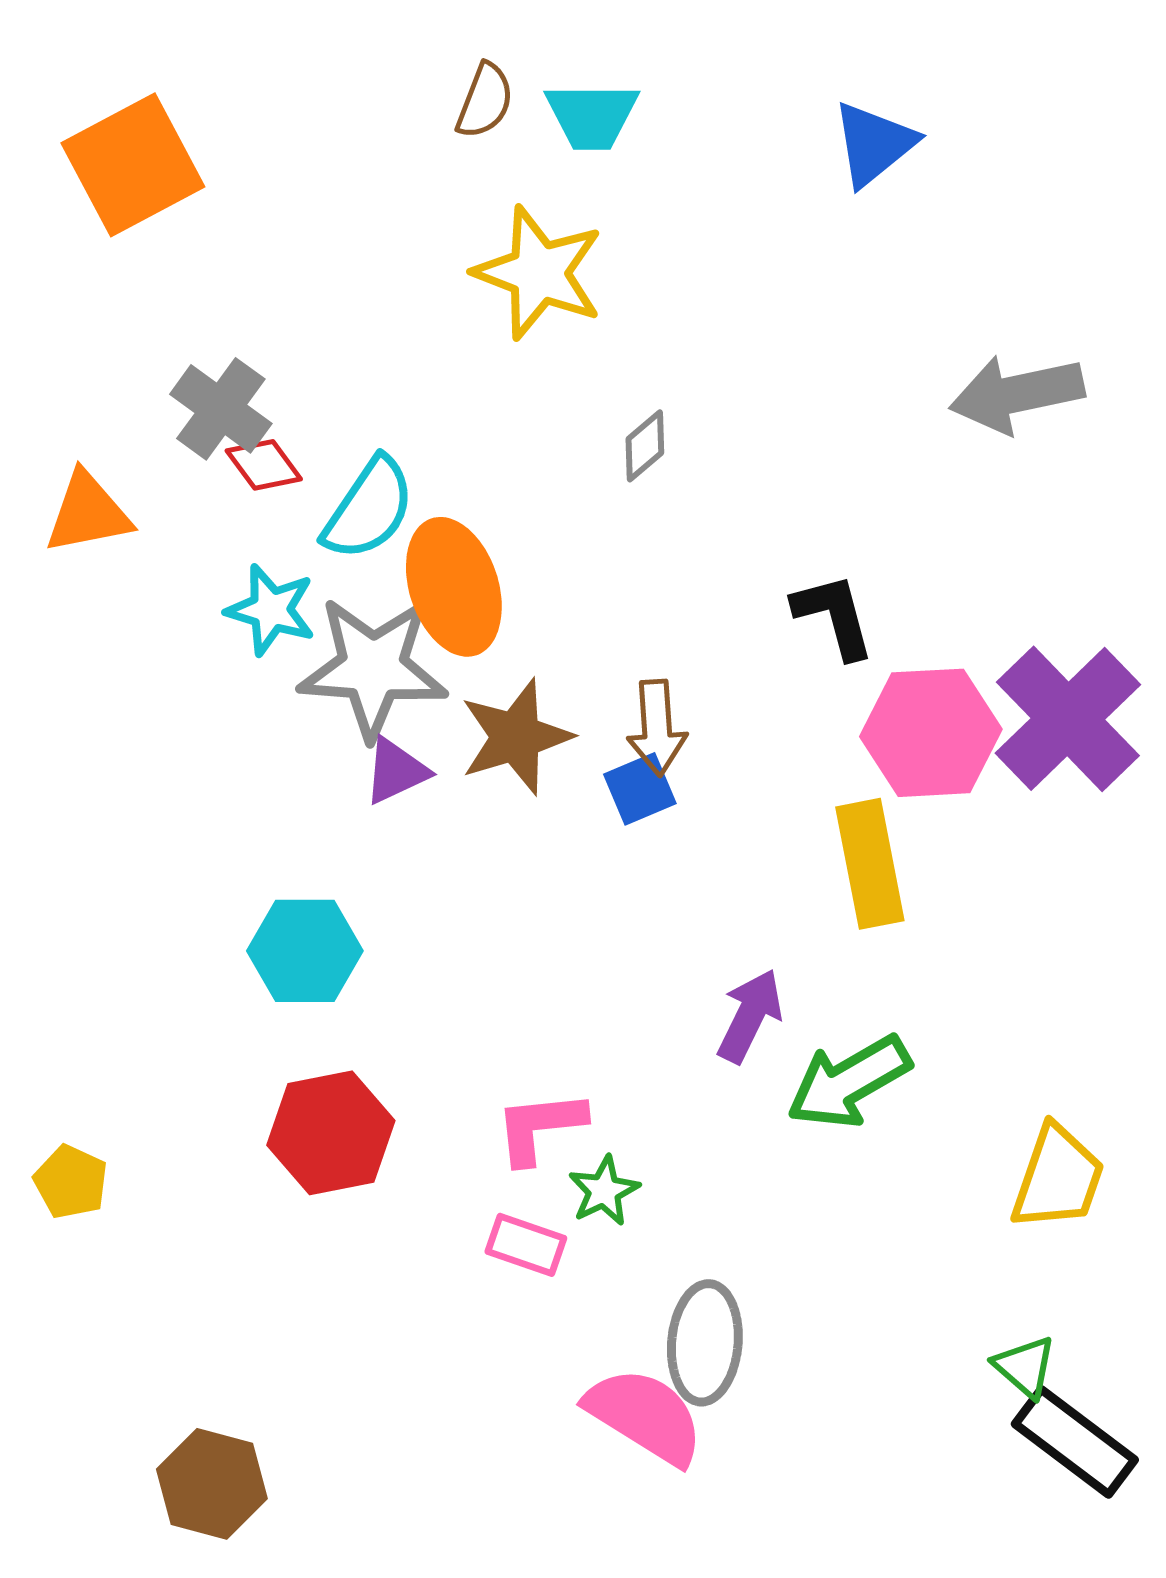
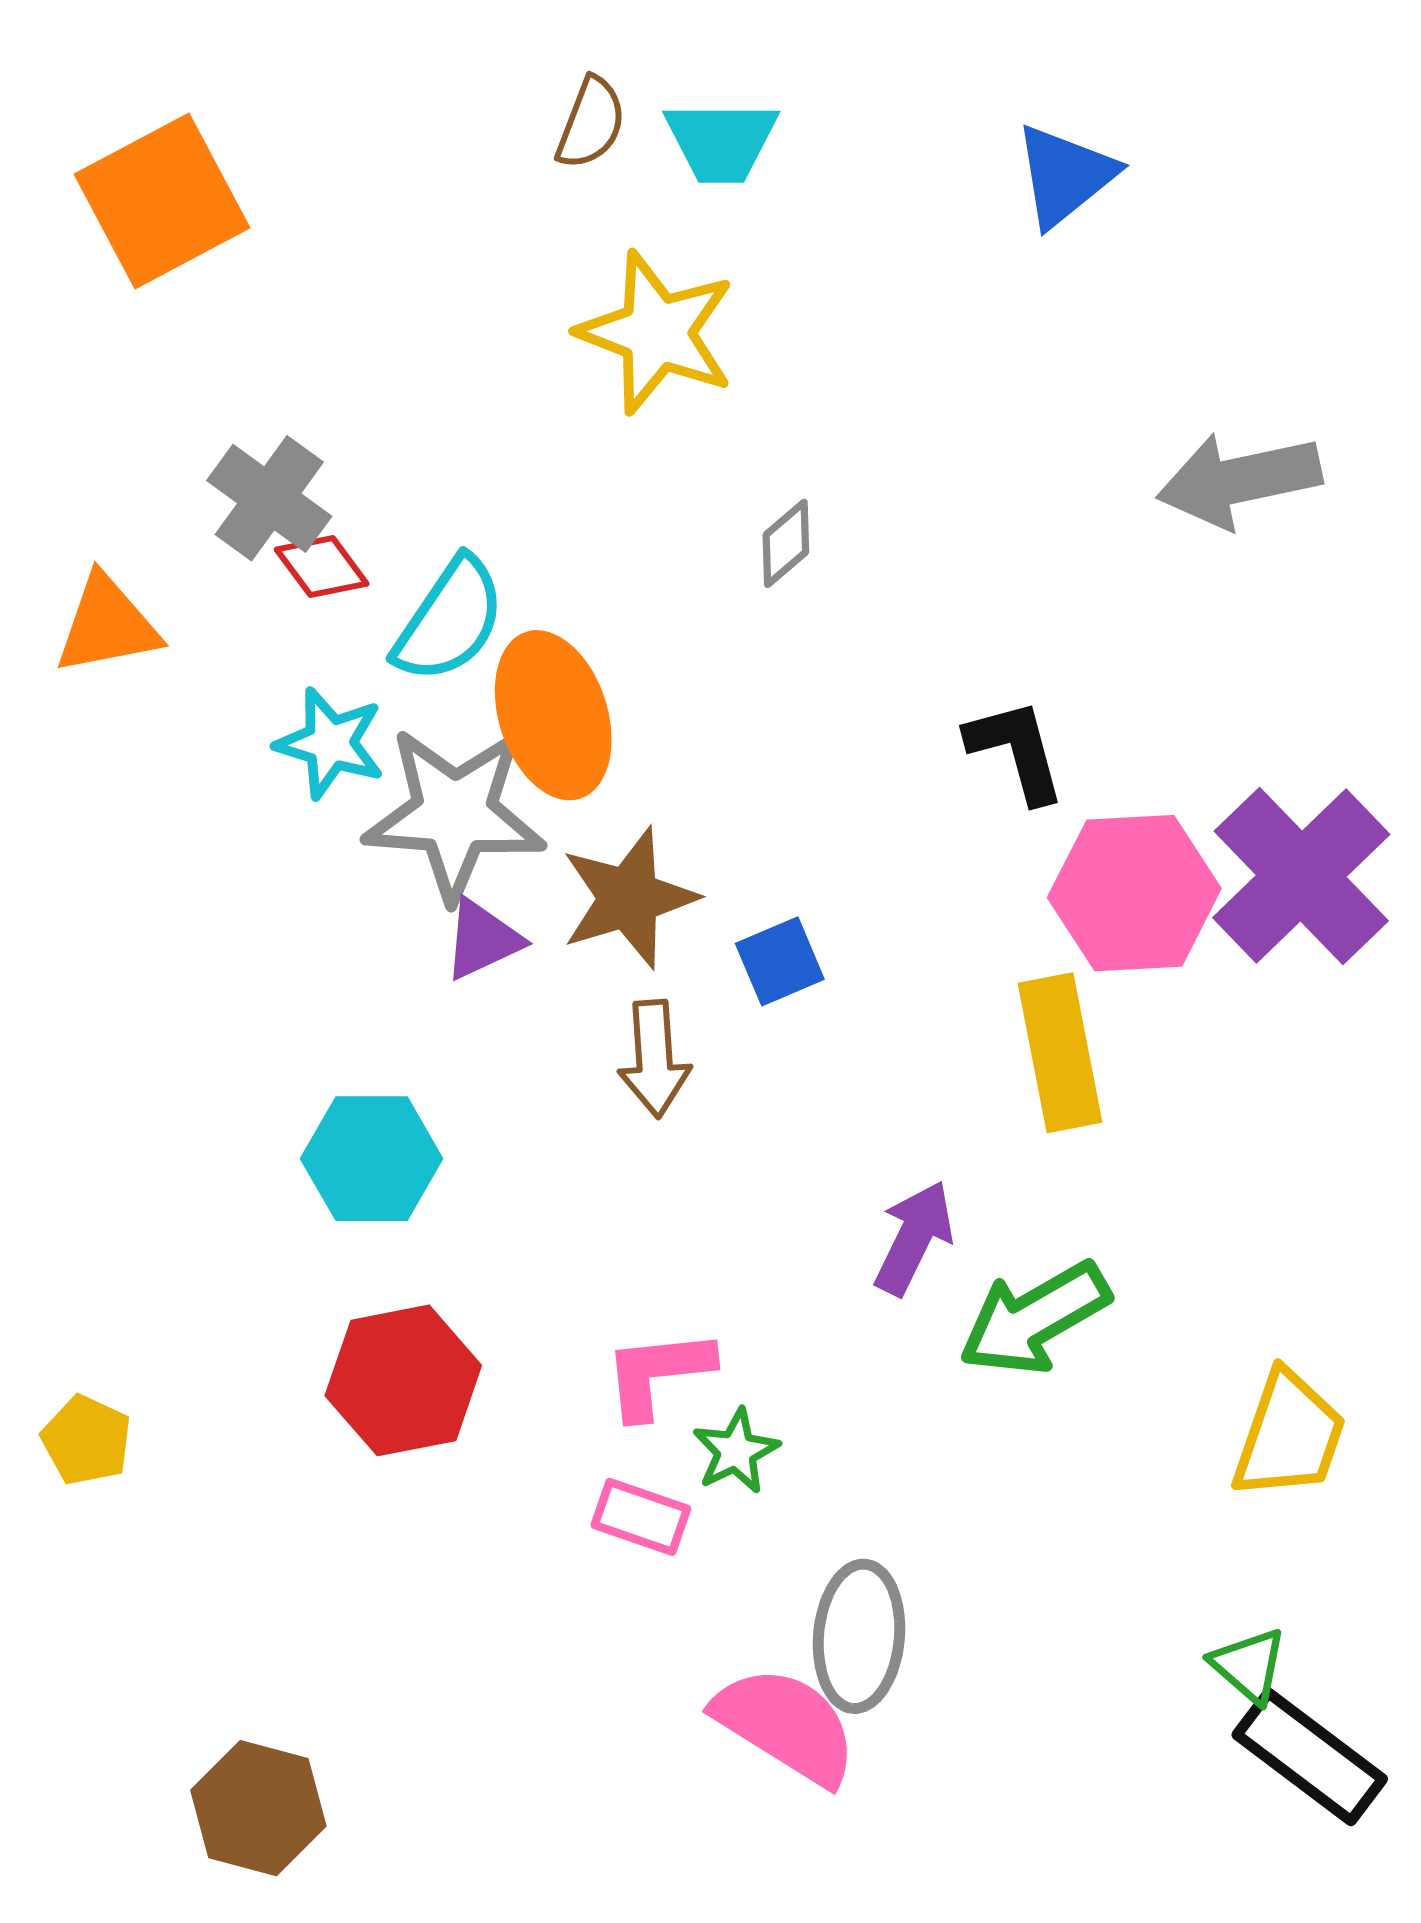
brown arrow: (657, 728) -> (654, 1059), moved

